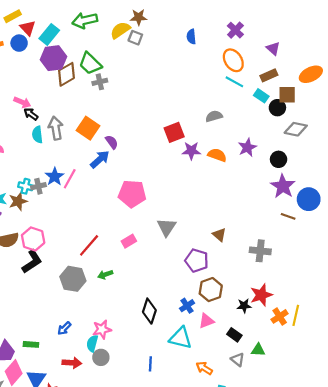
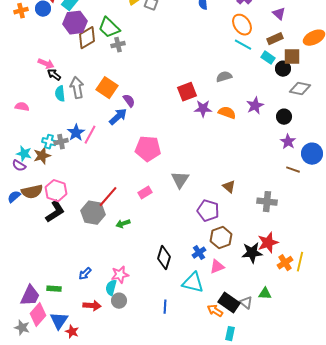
purple star: (283, 186) -> (288, 142), size x0.7
gray hexagon: (73, 279) -> (93, 213), moved
black star: (244, 306) -> (252, 253), size x1.5
black rectangle: (234, 335) -> (229, 303), moved, size x1.5

